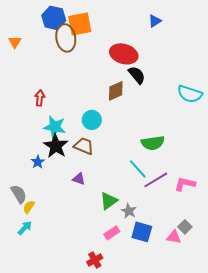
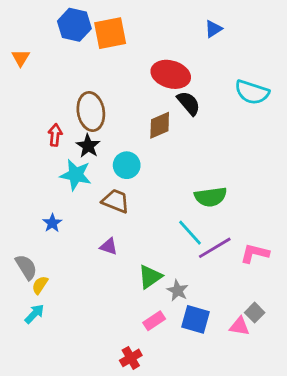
brown ellipse: (66, 38) -> (91, 112), moved
cyan semicircle: (190, 94) -> (252, 92), moved
black star: (56, 146) -> (88, 146), moved, size x0.7

